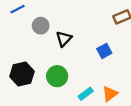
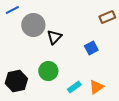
gray circle: (41, 26) -> (33, 25), size x1.5
black hexagon: (22, 74) -> (16, 81), moved

